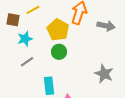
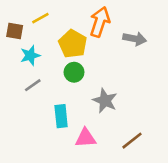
gray star: (104, 74) -> (105, 101), moved

